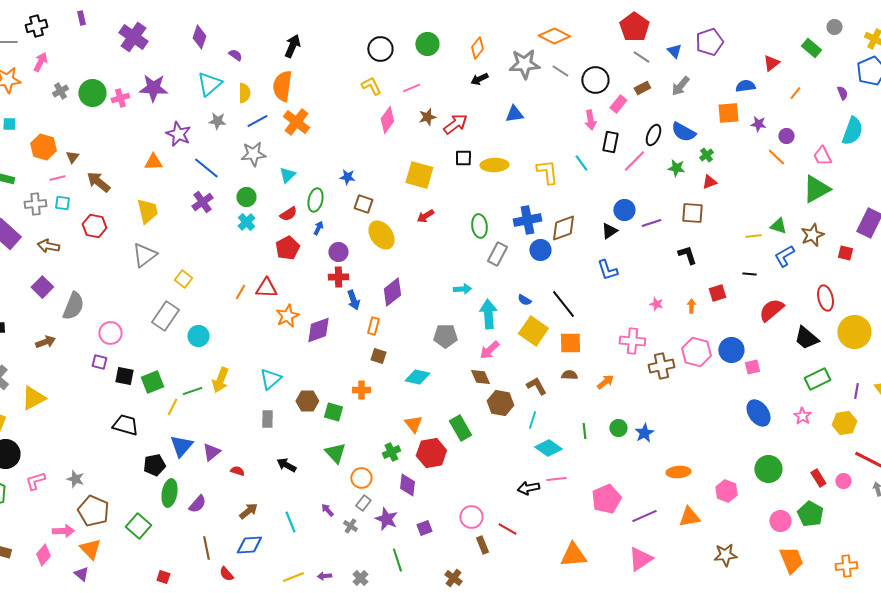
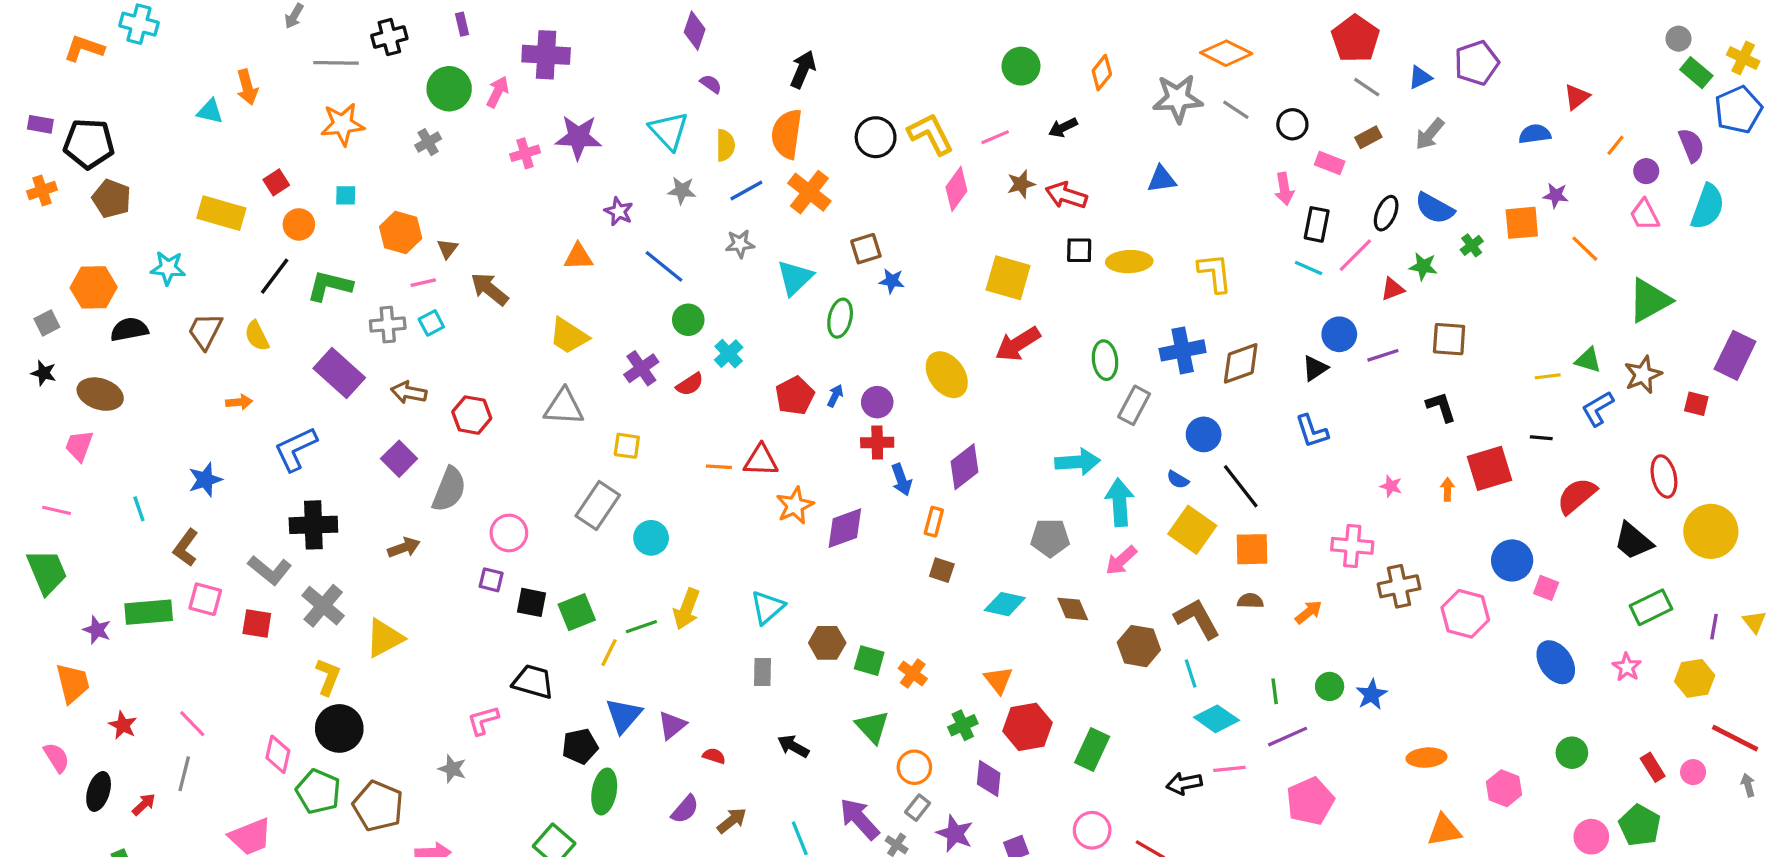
purple cross: (133, 37) -> (546, 55), turned -32
purple diamond: (199, 37) -> (695, 31), moved
green rectangle: (811, 48) -> (1696, 73), moved
black circle: (380, 49) -> (876, 137), moved
blue triangle: (674, 51) -> (1420, 77), turned 49
pink arrow: (40, 62) -> (498, 92), moved
black arrow: (479, 79) -> (1063, 128), moved
black circle: (595, 80) -> (1292, 124), size x0.7
cyan triangle: (209, 84) -> (669, 131), turned -32
yellow L-shape: (371, 86) -> (931, 134), size x1.4
green circle: (92, 93) -> (449, 89), moved
purple semicircle: (842, 93) -> (1691, 145), size x1.5
pink rectangle: (618, 104) -> (1330, 163), turned 72
orange square: (728, 113) -> (1522, 223), moved
red arrow: (455, 124) -> (1066, 195), turned -125
purple star: (178, 134) -> (619, 212), size x0.7
purple circle: (786, 136) -> (1646, 171), moved
gray star: (253, 154) -> (740, 244), size x0.7
pink trapezoid: (822, 156) -> (1645, 215), moved
cyan line: (581, 163) -> (1309, 268), moved, turned -30
cyan triangle: (287, 175) -> (795, 278), size x1.4
red triangle: (709, 182) -> (1393, 289), moved
green circle: (246, 197) -> (688, 320), moved
purple cross: (202, 202) -> (641, 368), moved
cyan square: (62, 203) -> (431, 323), turned -35
brown square: (363, 204) -> (866, 249), moved, turned -36
yellow trapezoid: (147, 211) -> (569, 336), turned 136
red semicircle: (288, 214) -> (690, 384), moved
red arrow: (425, 216) -> (1018, 344), size x1.6
red hexagon: (94, 226) -> (472, 415), moved
blue arrow: (318, 228) -> (835, 396), moved
blue circle: (540, 250) -> (1204, 434), moved
gray triangle: (144, 255) -> (564, 407), turned 40
yellow square: (183, 279) -> (627, 446), turned -30
cyan arrow: (462, 289) -> (1078, 462), size x1.5
orange line: (240, 292) -> (719, 467), turned 63
red square: (717, 293) -> (1489, 468), size x1.6
pink hexagon: (696, 352) -> (1465, 614), moved
pink square: (752, 367) -> (1546, 588), turned 35
brown diamond: (480, 377) -> (1073, 609), moved
brown L-shape: (536, 386) -> (1197, 619), size x1.4
orange cross: (361, 390) -> (913, 674), moved, turned 36
cyan line: (532, 420) -> (1191, 674), turned -36
green rectangle: (460, 428) -> (1092, 749), moved, turned 55
green circle: (768, 469) -> (1572, 753), size x0.7
pink L-shape: (35, 481) -> (483, 720), moved
purple semicircle: (197, 504) -> (685, 809), moved
purple arrow: (327, 510) -> (859, 819), size x2.0
brown pentagon: (93, 511) -> (378, 806), moved
purple line: (644, 516) -> (1288, 737), moved

